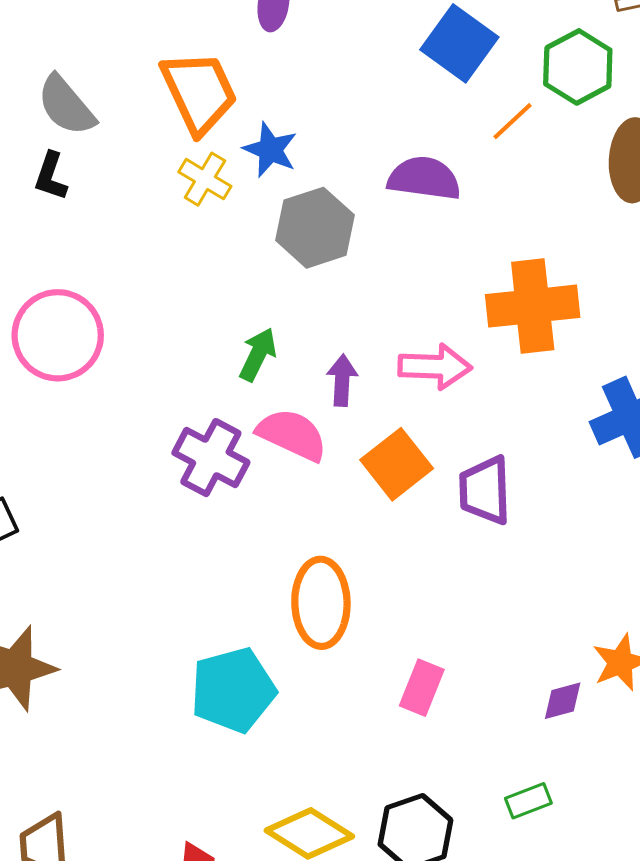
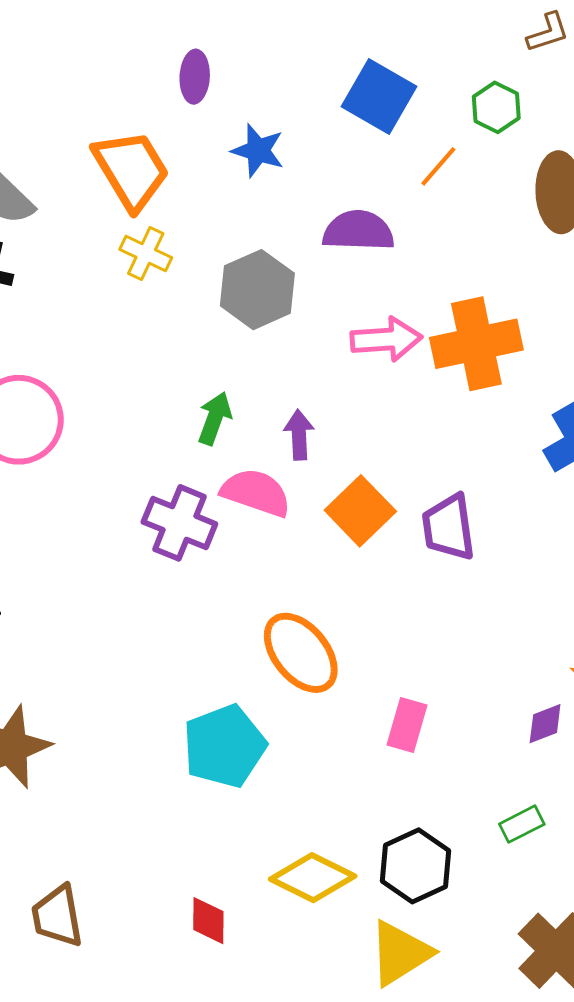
green hexagon: (578, 67) -> (496, 107), size x0.7
blue star: (270, 150) -> (258, 151), moved
pink arrow: (435, 367) -> (386, 339), moved
orange ellipse: (321, 603) -> (301, 653), turned -32

